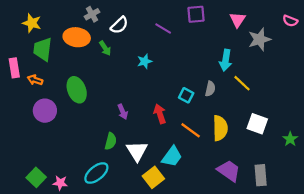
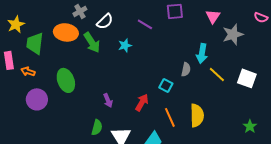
yellow star: (32, 23) -> (16, 24), moved, turned 30
green arrow: (105, 48) -> (92, 42), size x1.5
cyan star: (145, 61) -> (125, 45), moved
gray semicircle: (210, 89) -> (186, 69), moved
red arrow: (160, 114) -> (142, 102), turned 48
white square: (257, 124) -> (247, 78), moved
orange line: (191, 130) -> (170, 117), turned 30
green star: (290, 139) -> (250, 126), moved

